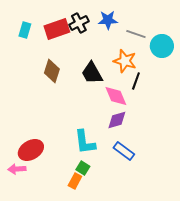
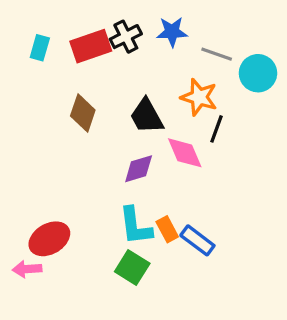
purple diamond: (117, 120) -> (139, 169), moved
green square: (83, 168) -> (132, 267), size x1.5
orange rectangle: (75, 181) -> (167, 229), moved, turned -56

